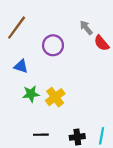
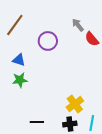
green star: (31, 94) -> (20, 80), moved
yellow cross: (55, 97) -> (75, 104), moved

